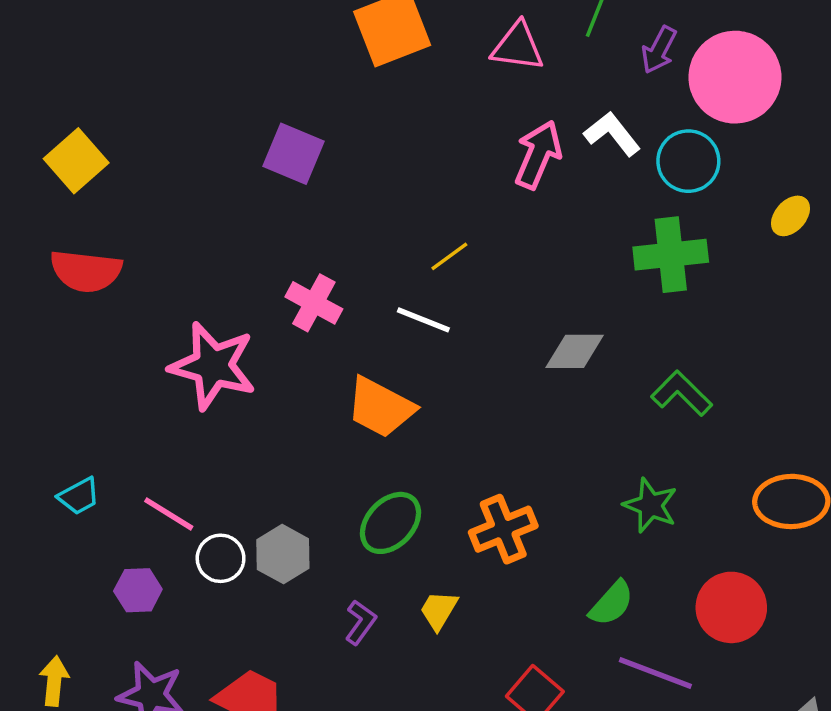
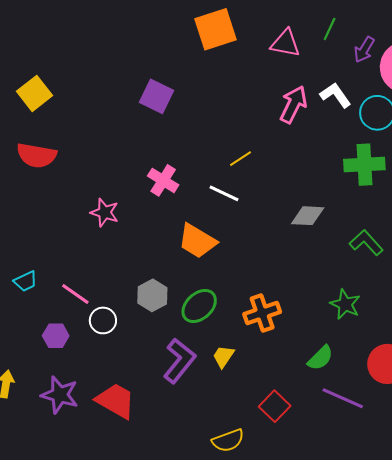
pink star: (213, 366) -> (105, 213), size x0.6
gray hexagon: (283, 554) -> (152, 295), moved
purple L-shape: (361, 622) -> (179, 361), size x1.8

